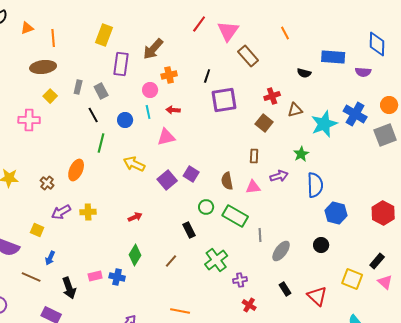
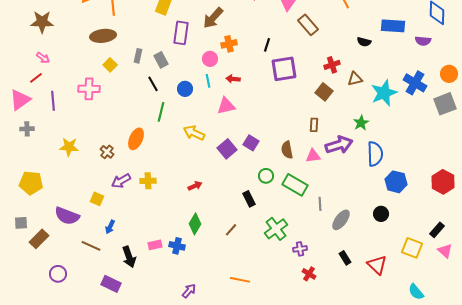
purple arrow: (279, 176) -> (339, 145), size x1.5

